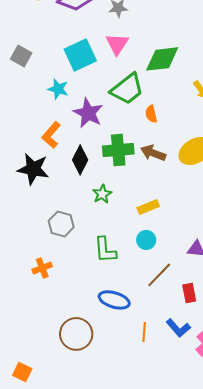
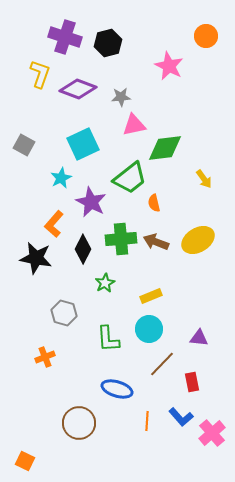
pink triangle: (117, 44) -> (134, 125), moved, turned 45
cyan star: (58, 89) -> (61, 178), turned 30
cyan circle: (146, 240) -> (149, 329), size x1.4

